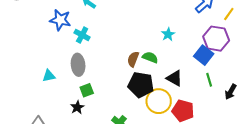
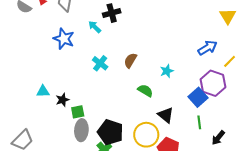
cyan cross: (82, 35) -> (100, 63), moved
brown semicircle: (133, 59) -> (130, 60), moved
gray ellipse: (78, 65) -> (81, 130), moved
black pentagon: (141, 85) -> (110, 132), moved
black star: (77, 107) -> (62, 100), moved

